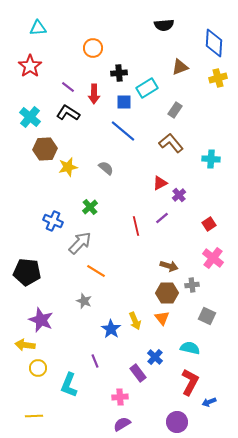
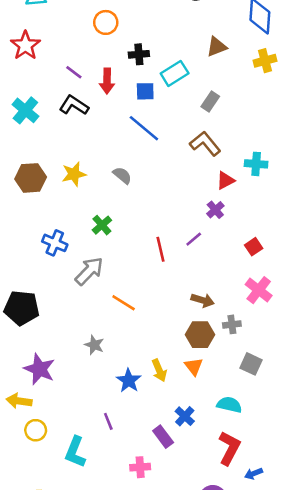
brown hexagon: (45, 149) -> (31, 178), moved
red triangle: (160, 183) -> (226, 180), moved
orange line: (96, 271) -> (124, 303), moved

